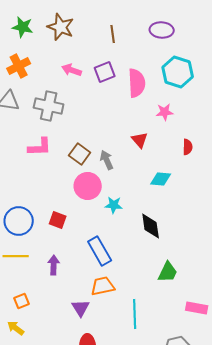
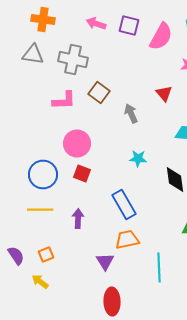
orange cross: (19, 66) -> (43, 20), turned 35
purple square: (105, 72) -> (129, 26), turned 35
pink semicircle: (137, 83) -> (161, 36), turned 32
brown square: (80, 154) -> (99, 92), moved
pink circle: (88, 186) -> (77, 144), moved

